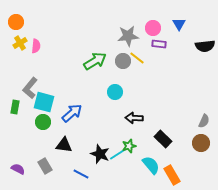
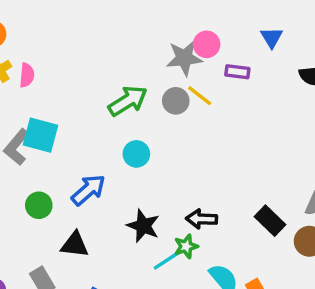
pink circle: (153, 28) -> (207, 44), moved
cyan circle: (115, 92) -> (136, 154), moved
cyan square: (44, 102) -> (40, 135), moved
black arrow: (134, 118) -> (201, 219), moved
black rectangle: (163, 139) -> (270, 221), moved
black star: (100, 154) -> (143, 226), moved

